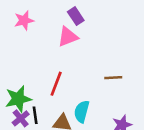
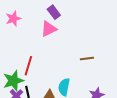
red line: (56, 84) -> (28, 66), moved

